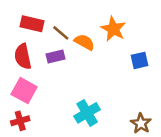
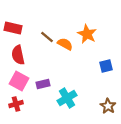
red rectangle: (32, 24) -> (13, 28), moved
purple rectangle: (56, 56) -> (43, 84), moved
blue square: (140, 60) -> (106, 66), moved

